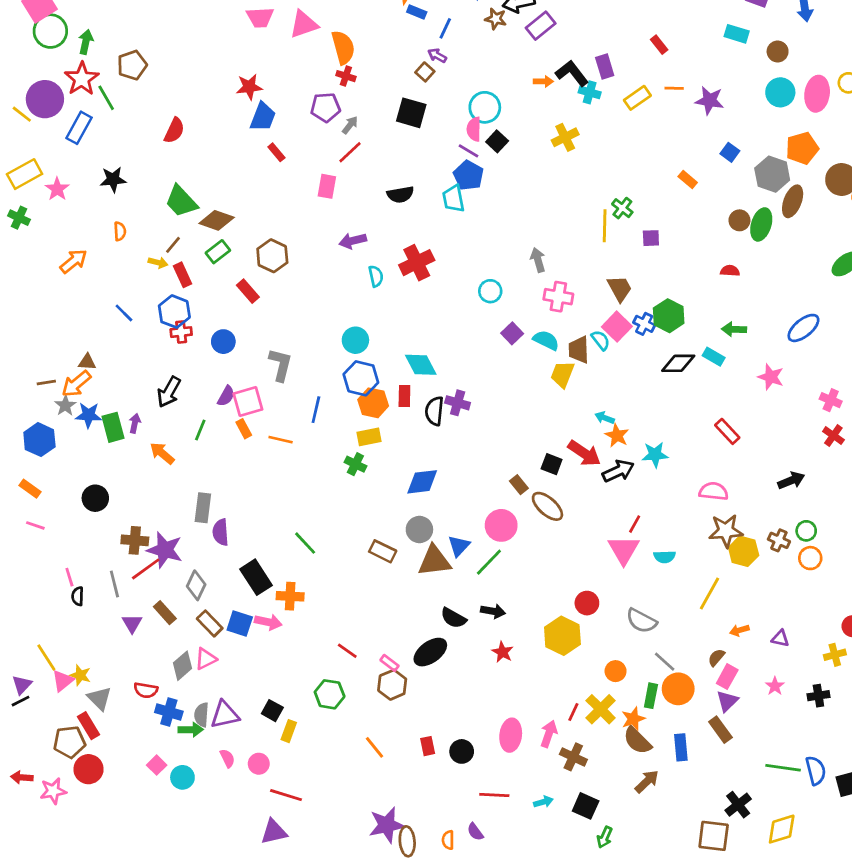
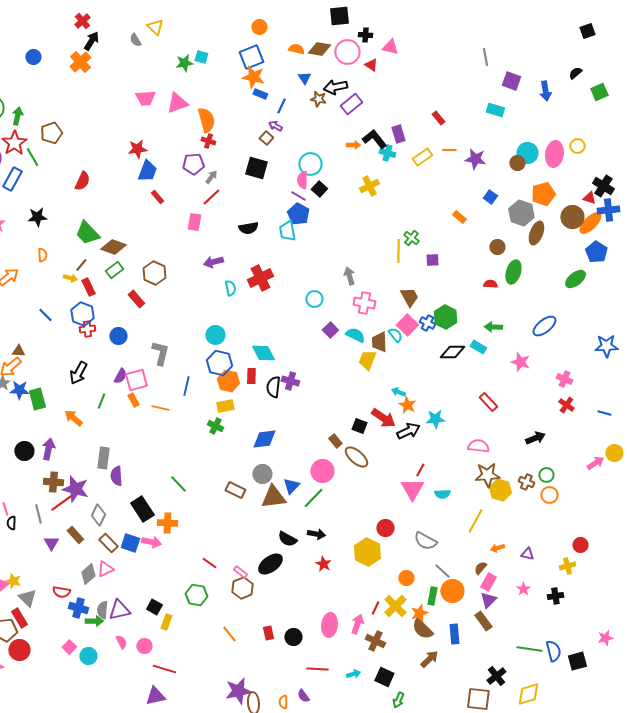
brown circle: (778, 51) -> (517, 163), moved
green ellipse: (761, 224) -> (513, 272), moved
purple arrow: (135, 423) -> (48, 449), moved, size x1.5

